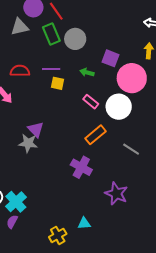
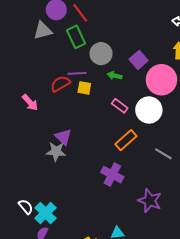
gray circle: (75, 39) -> (101, 54), moved
purple square: (110, 58) -> (139, 60), turned 30
red semicircle: (20, 71) -> (60, 84), moved, turned -30

